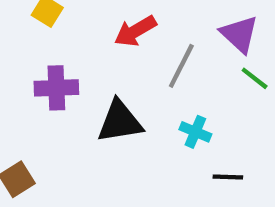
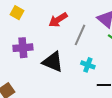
black triangle: (120, 121) -> (53, 62), turned 35

